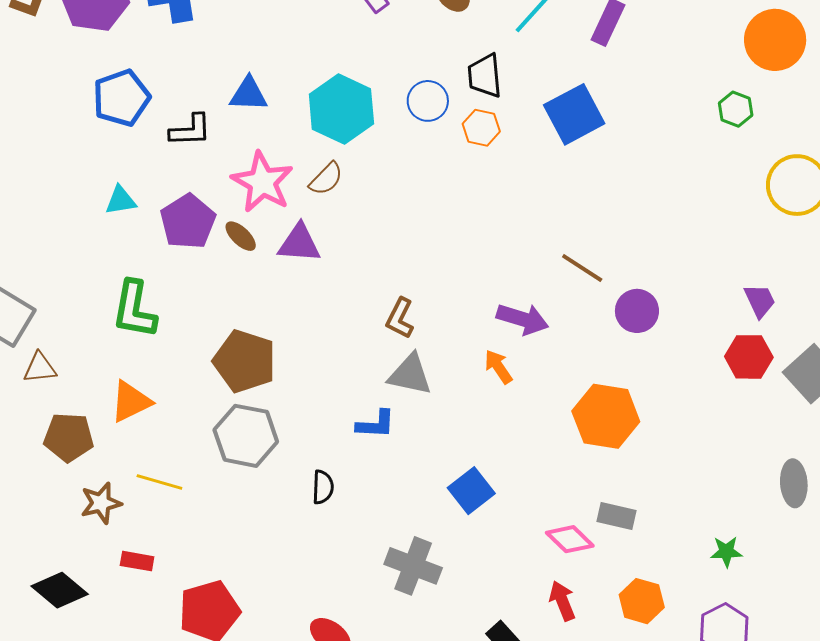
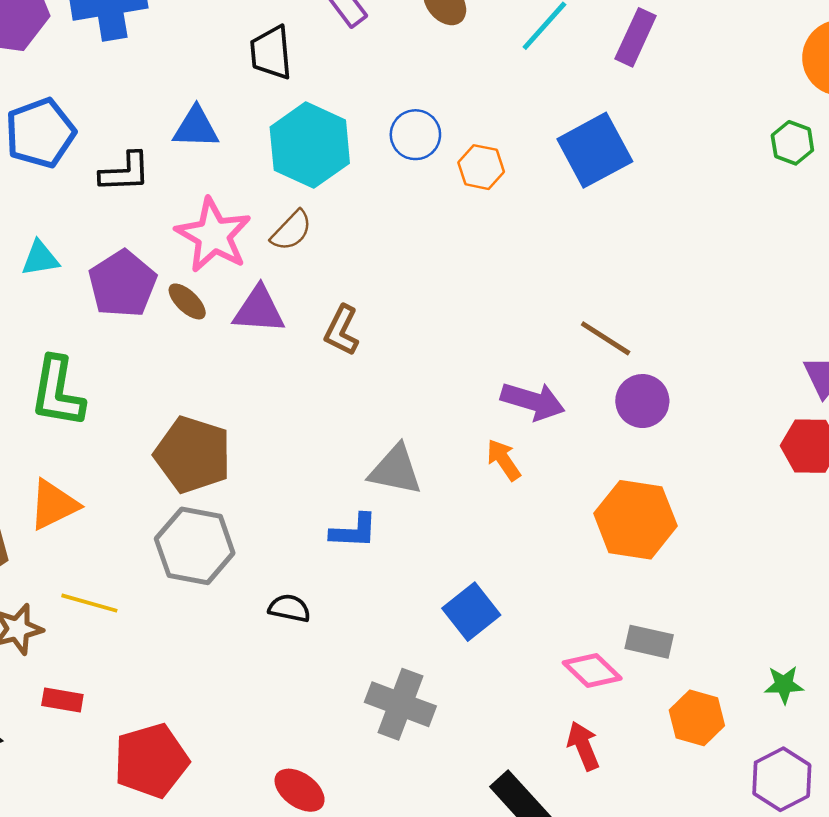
black trapezoid: (485, 76) -> (271, 53), moved
purple circle: (637, 311) -> (642, 401), moved
brown L-shape: (400, 318) -> (342, 330), moved
black semicircle: (323, 487) -> (289, 608), turned -80
orange hexagon: (642, 601) -> (697, 718), moved

